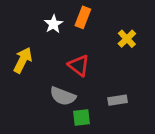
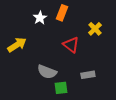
yellow arrow: (23, 60) -> (17, 45), turned 30
red triangle: (79, 65) -> (71, 45), moved

